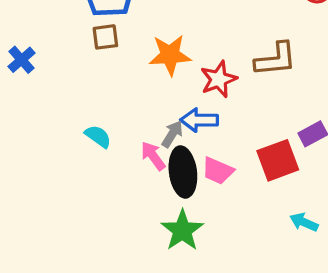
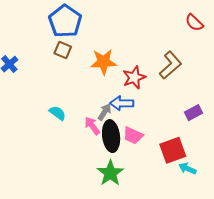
brown square: (105, 37) -> (63, 50), turned 30
brown L-shape: (276, 59) -> (170, 65), turned -36
red square: (278, 160) -> (173, 150), moved

